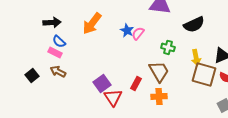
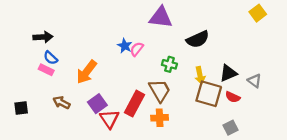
orange arrow: (92, 23) -> (87, 72), moved
brown arrow: (58, 71) -> (61, 102), moved
black square: (32, 75) -> (21, 108), moved, turned 32
red rectangle: (136, 83) -> (135, 104), size x1.6

